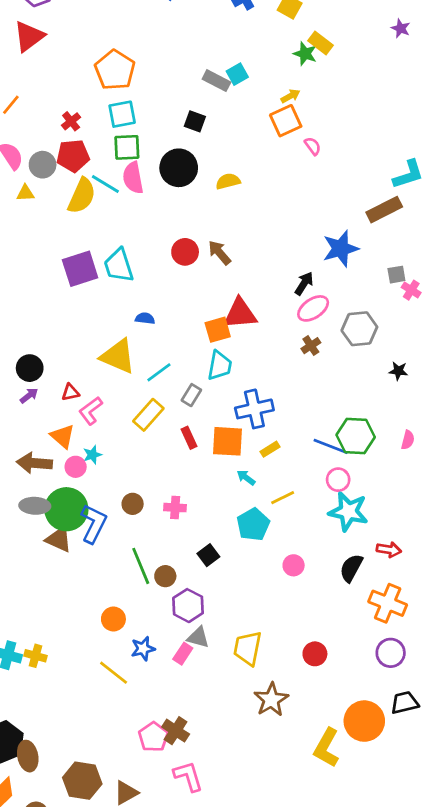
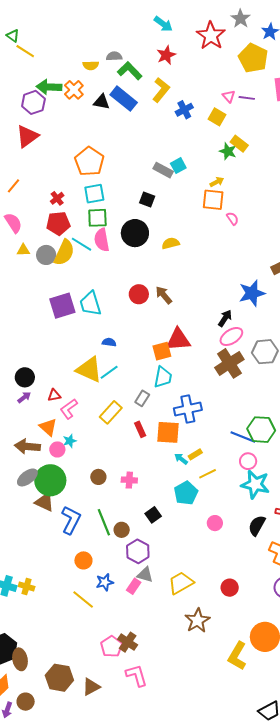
orange square: (286, 121) -> (213, 200), turned 30
gray circle: (43, 165) -> (46, 255), moved
brown cross: (311, 346) -> (229, 363), size x2.0
cyan line: (159, 372) -> (109, 372), moved
yellow rectangle: (270, 449) -> (195, 454), moved
gray ellipse: (35, 506) -> (27, 477), turned -40
blue L-shape: (94, 524) -> (71, 520), moved
yellow trapezoid: (248, 648) -> (181, 583), turned 48

